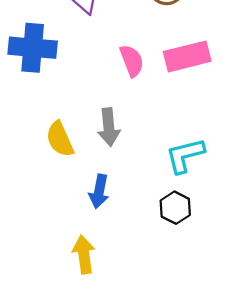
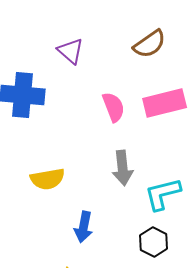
gray arrow: (109, 127) -> (123, 168), moved
yellow semicircle: (60, 139) -> (48, 179), turned -76

